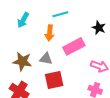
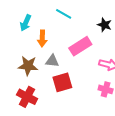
cyan line: (60, 14) -> (64, 14), turned 49
orange arrow: (50, 33) -> (42, 38), moved

